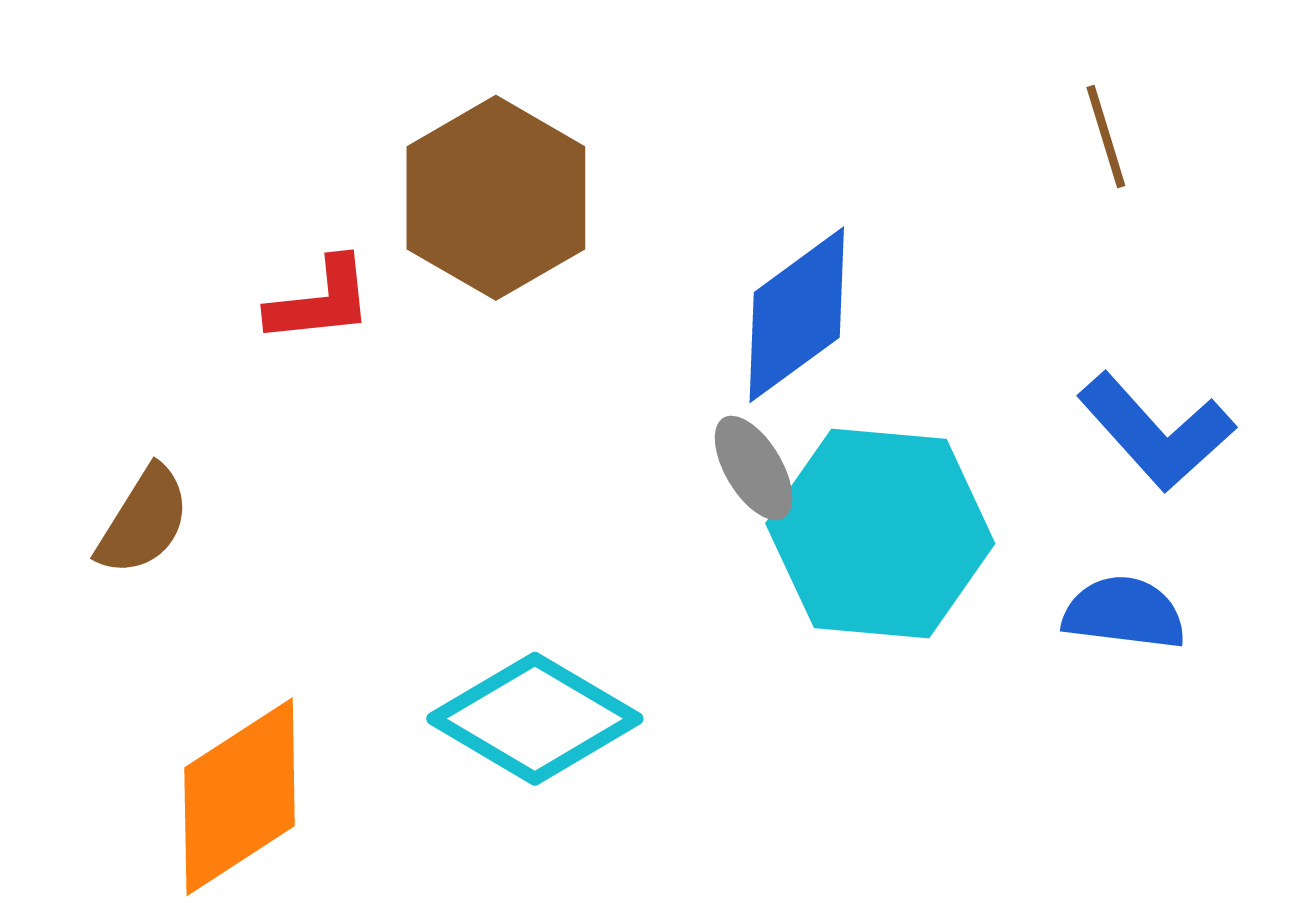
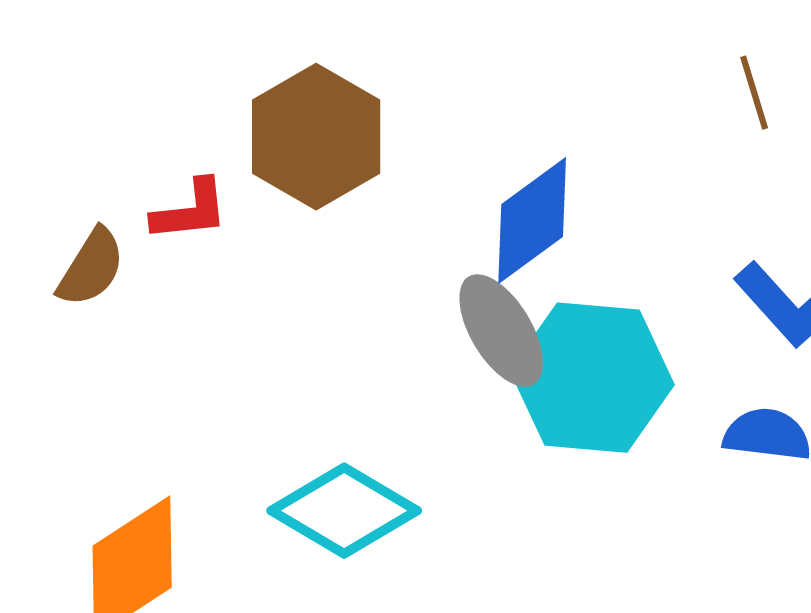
gray ellipse: (754, 468) -> (501, 331), size x1.5
brown semicircle: (143, 521) -> (91, 268), moved

